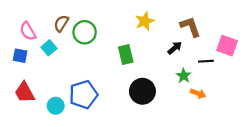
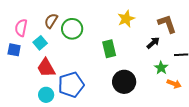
pink semicircle: (28, 31) -> (21, 28), turned 42
red trapezoid: (24, 92) -> (46, 68), moved

